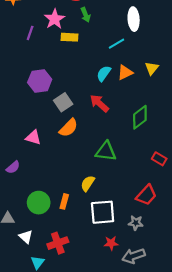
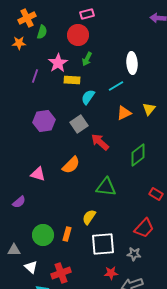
green arrow: (86, 15) -> (87, 59), turned 48
cyan semicircle: (104, 73) -> (88, 97), moved
gray square: (63, 102) -> (79, 124), moved

